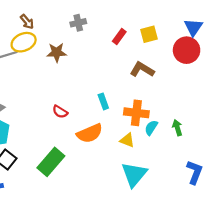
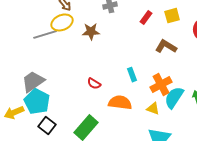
orange cross: (136, 113) -> (161, 85), turned -35
cyan semicircle: (151, 128) -> (174, 98), size x1.6
orange semicircle: (90, 133) -> (120, 103), turned -150

